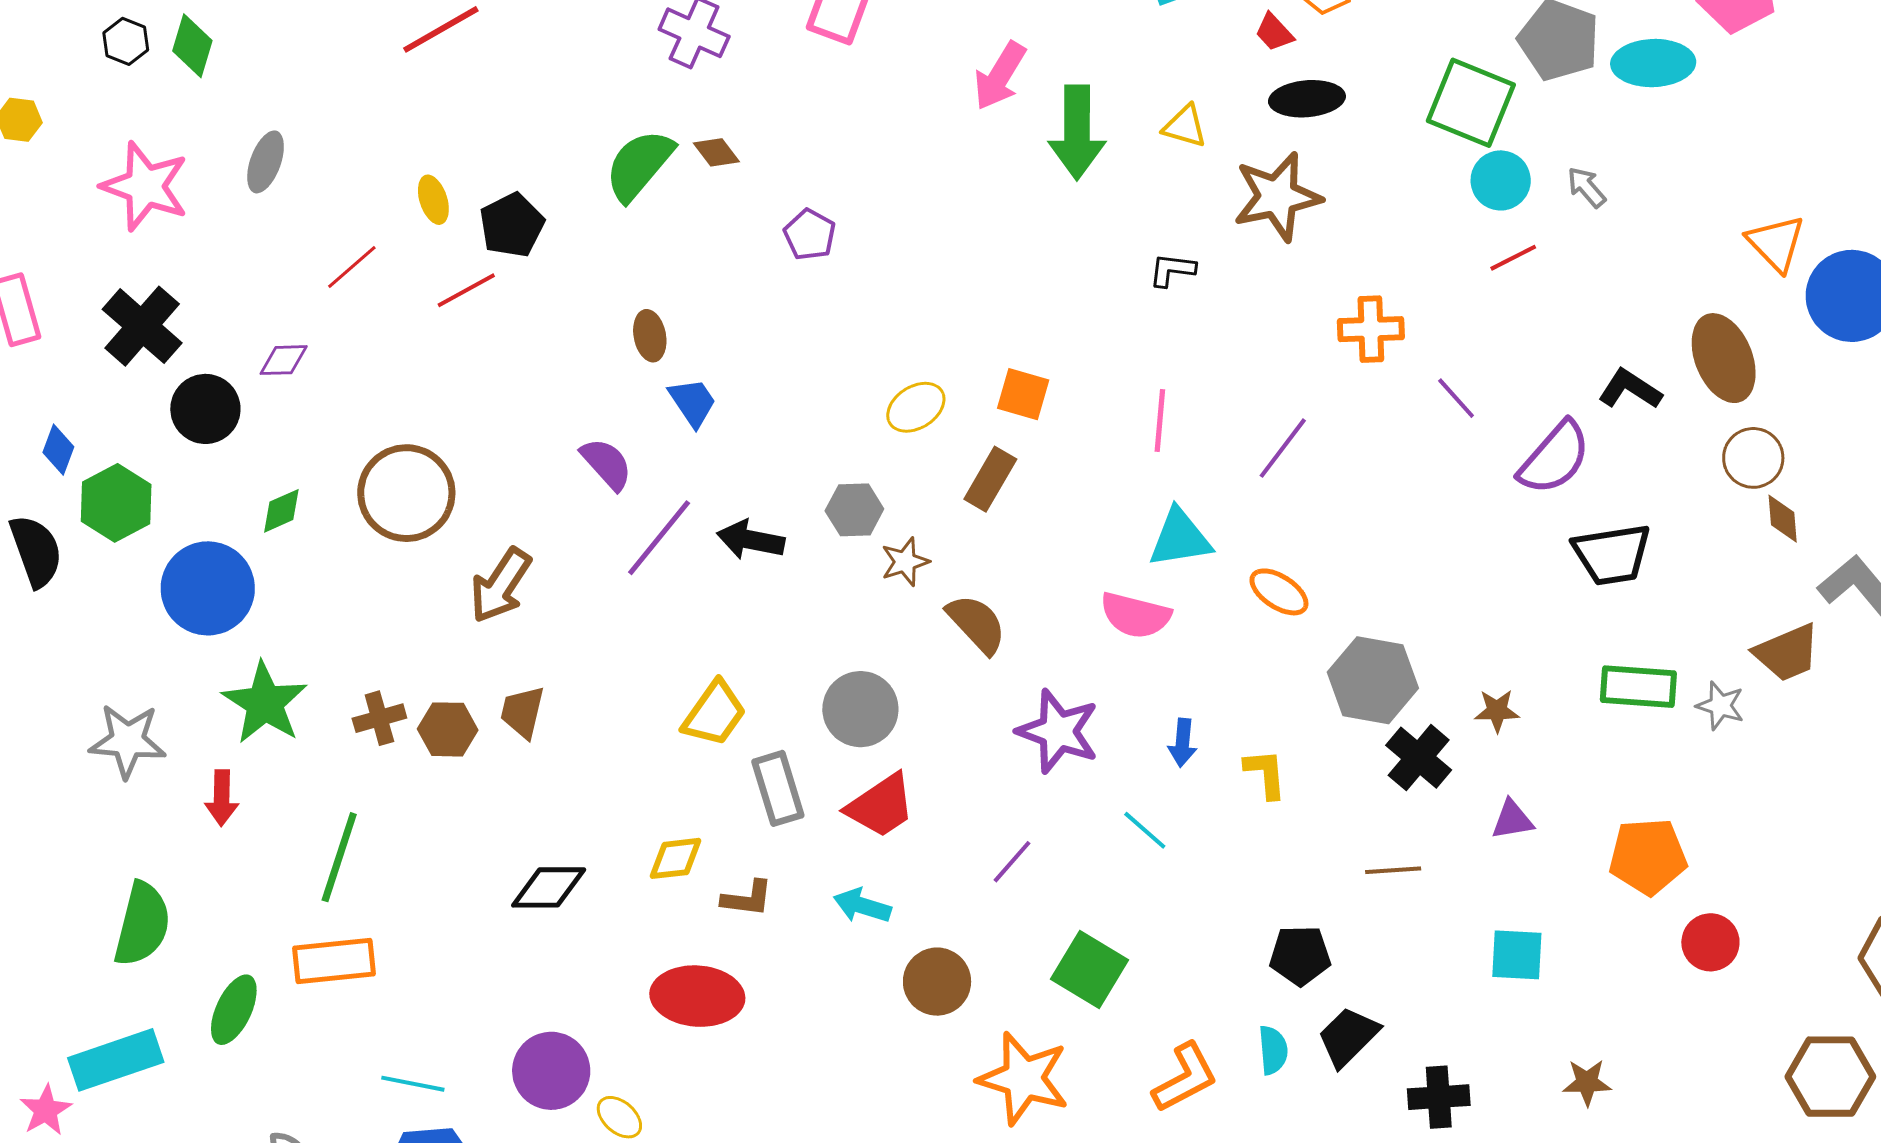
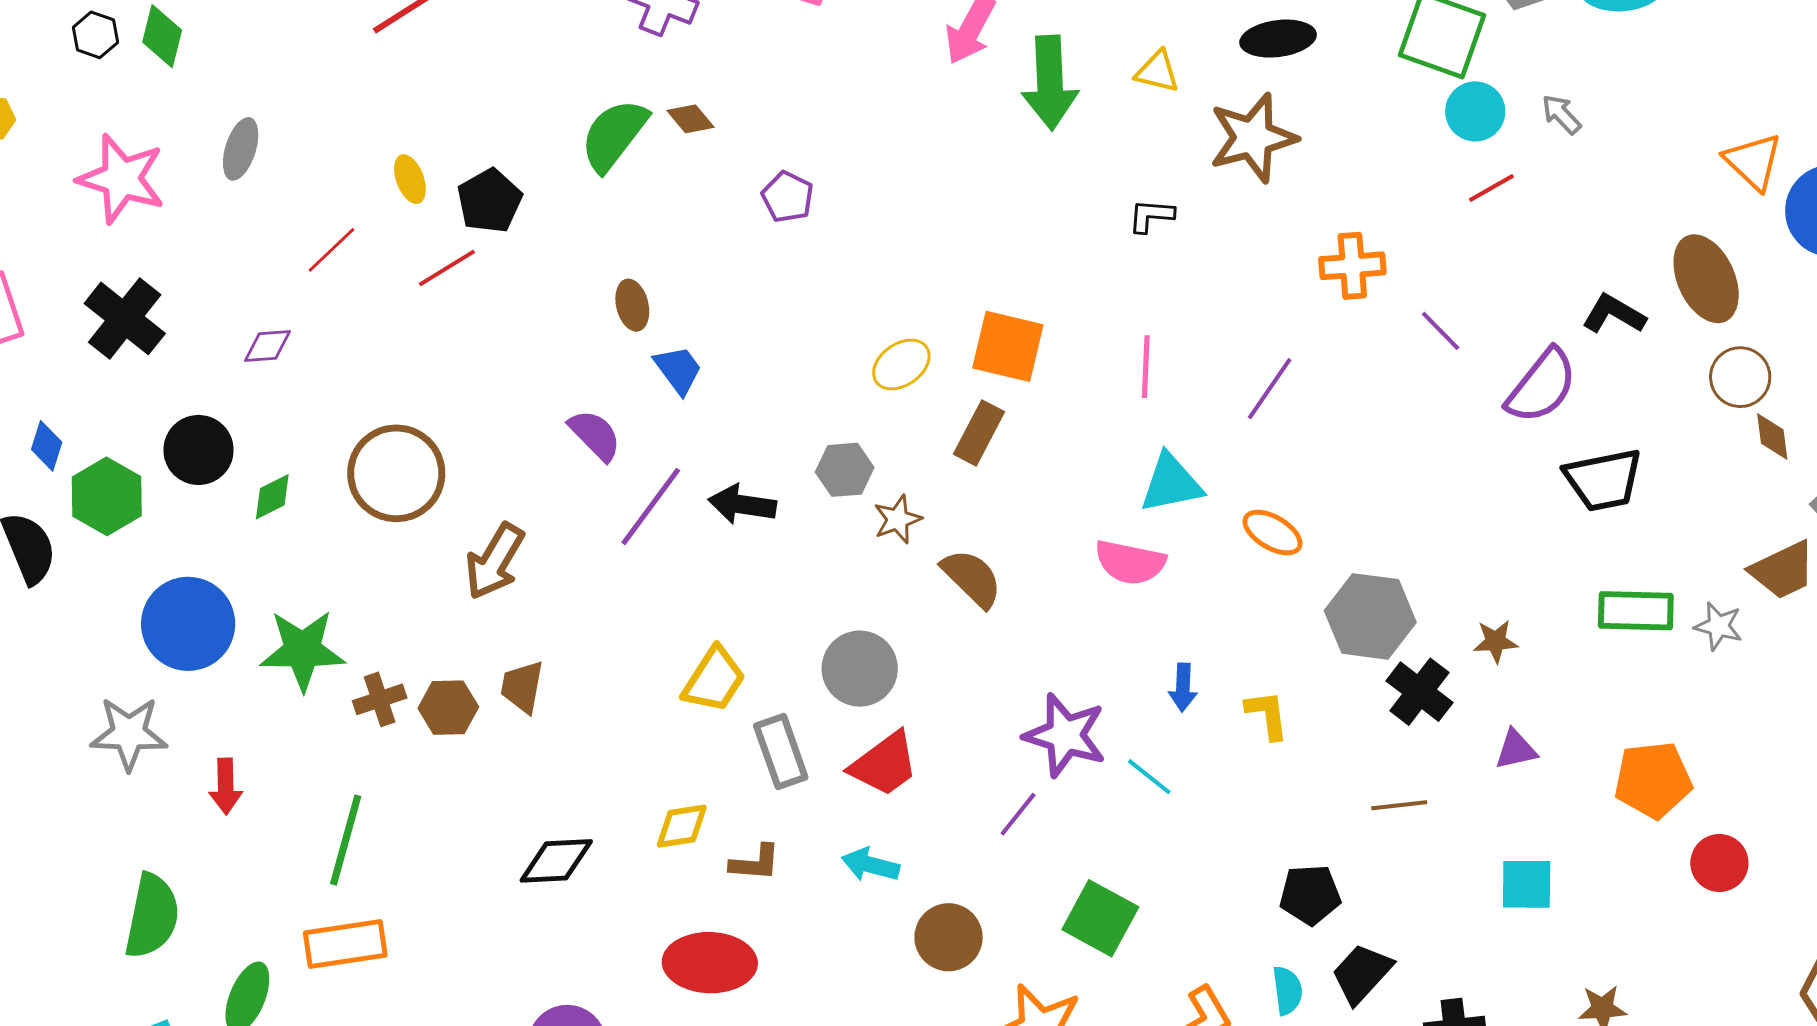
orange square: (1023, 394) -> (1008, 346), size x1.4
black circle: (205, 409) -> (199, 450), moved
blue circle: (208, 588) -> (188, 624), moved
green star: (265, 703) -> (303, 650), moved, turned -30
purple star: (1058, 731) -> (1065, 735), moved

